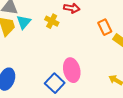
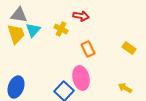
orange rectangle: (105, 27) -> (88, 49), moved

